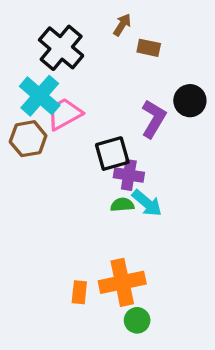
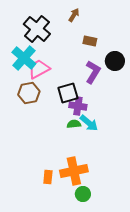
brown rectangle: (149, 48) -> (90, 41), moved
brown hexagon: (28, 139) -> (29, 93), moved

